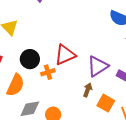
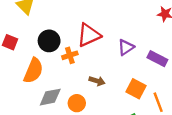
purple triangle: (98, 66) -> (126, 47), size x0.7
brown arrow: (88, 90) -> (97, 81), moved, turned 88

